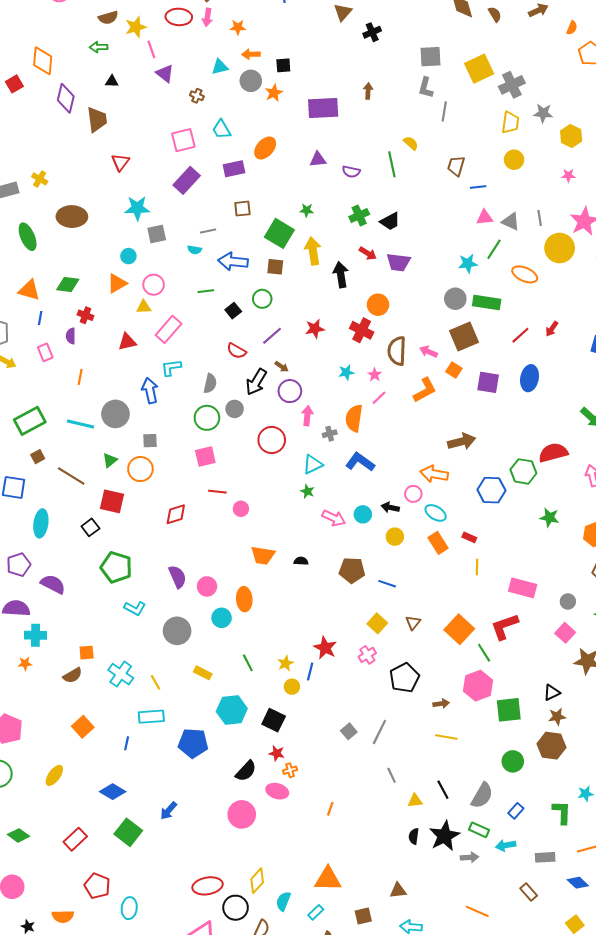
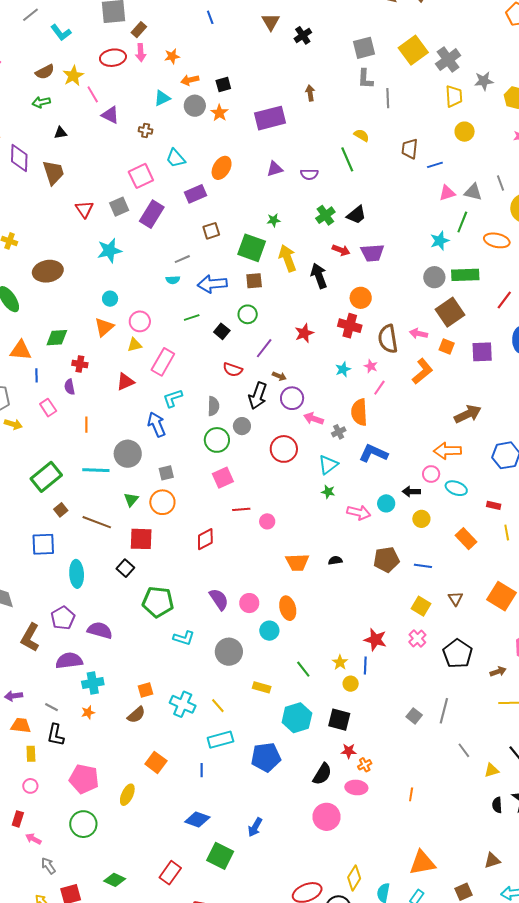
gray square: (157, 234) -> (119, 207), moved
pink arrow: (307, 416) -> (314, 419), turned -66
orange rectangle: (438, 543) -> (466, 539), moved
yellow ellipse: (54, 775) -> (127, 795), moved

